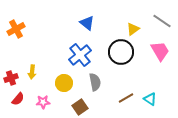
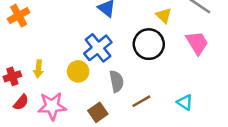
yellow triangle: (133, 29) -> (164, 16), turned -40
yellow circle: (64, 83) -> (78, 71), moved
brown line: (126, 98) -> (141, 101), moved
pink star: (43, 102) -> (52, 106), size x1.6

